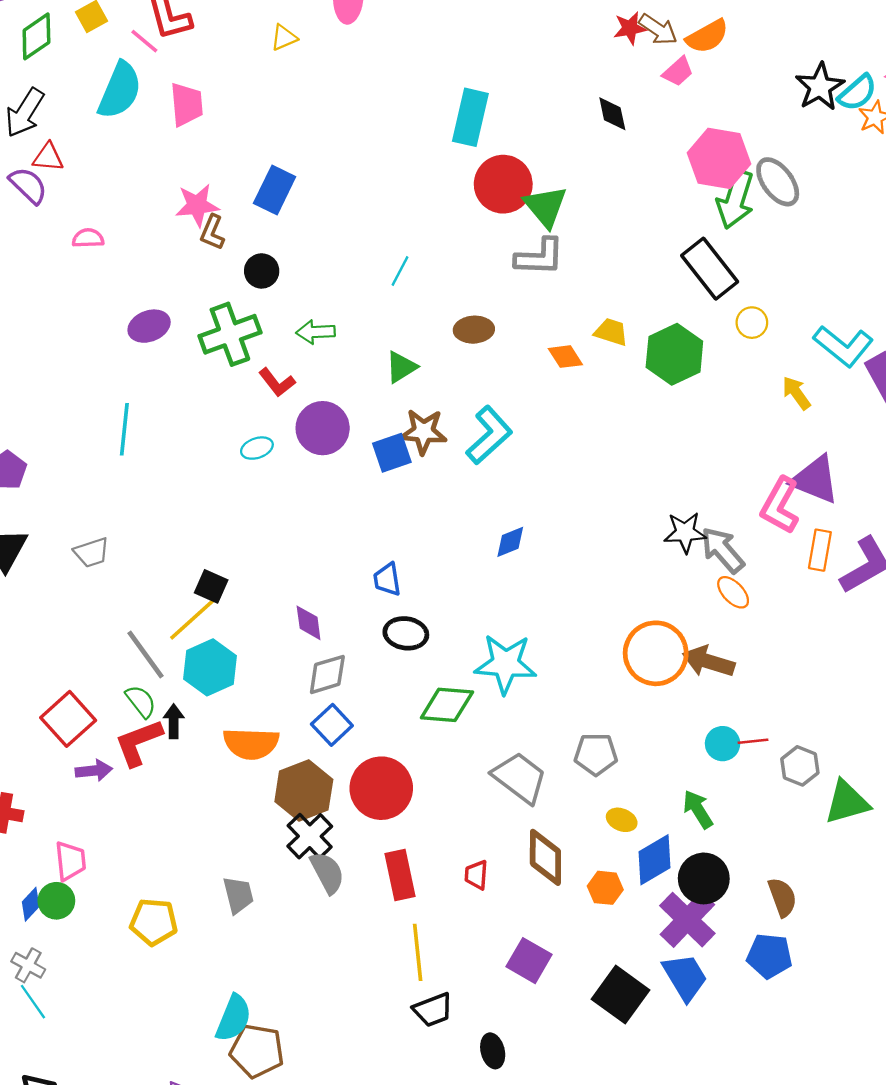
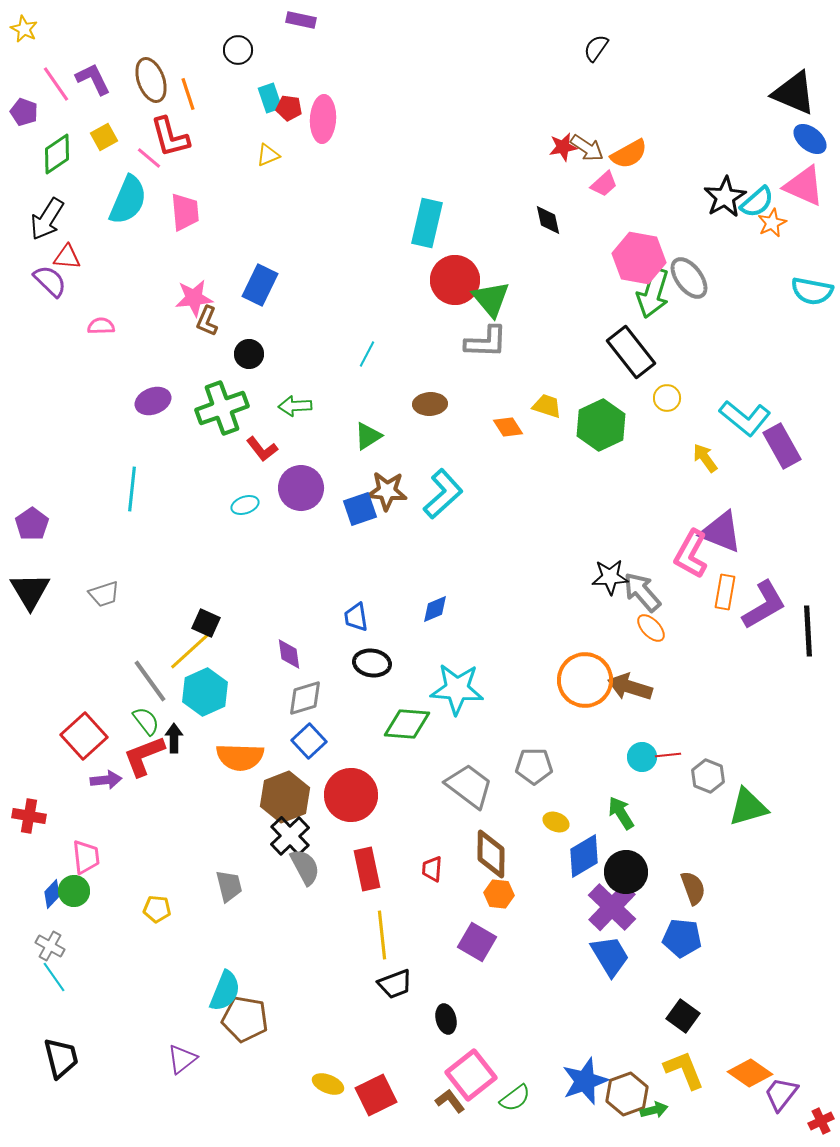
blue diamond: (510, 542) -> (435, 609), moved
orange hexagon: (605, 888) -> (499, 894), moved
yellow pentagon: (154, 922) -> (157, 909), size x0.7
black square: (620, 995) -> (683, 1016), moved, size x0.7

